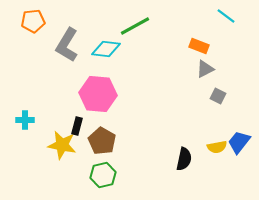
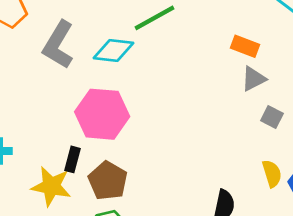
yellow semicircle: (217, 147) -> (272, 174), moved, turned -96

